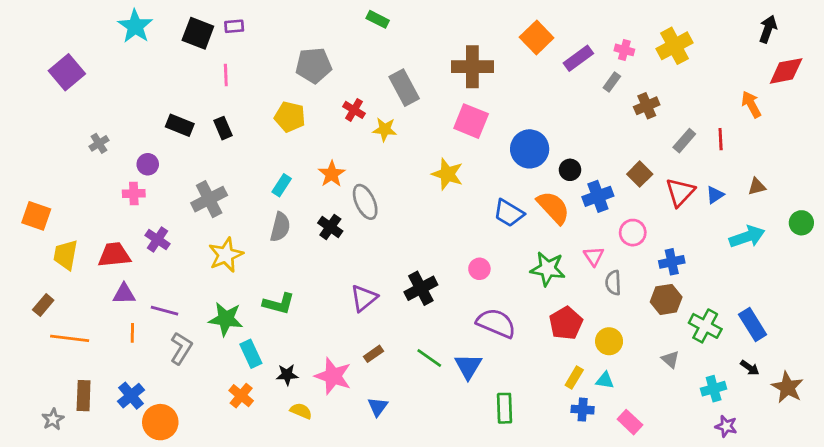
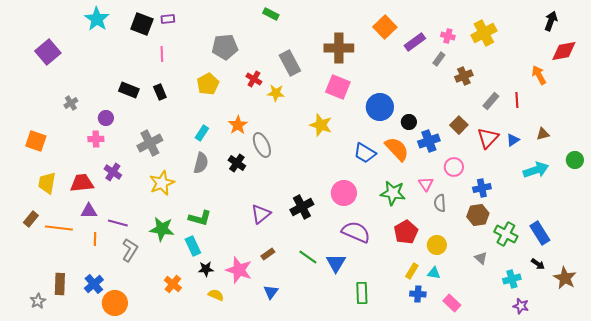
yellow pentagon: (290, 117) -> (208, 84), turned 30
orange square: (36, 216) -> (36, 141), moved
pink circle: (479, 269) -> (344, 193), size x1.6
orange line: (70, 338) -> (59, 228), moved
cyan rectangle: (251, 354) -> (193, 246), moved

